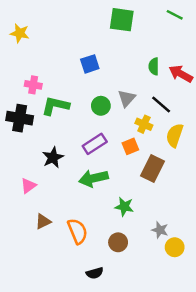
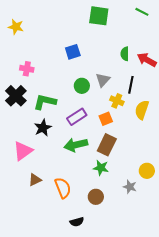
black line: (161, 105) -> (131, 85), turned 60
green L-shape: (55, 106) -> (45, 102), moved
black cross: (20, 118) -> (16, 96), turned 35
brown rectangle: (153, 168) -> (107, 145), moved
pink triangle: (28, 186) -> (23, 151), size x1.5
yellow circle: (175, 247) -> (147, 171), moved

